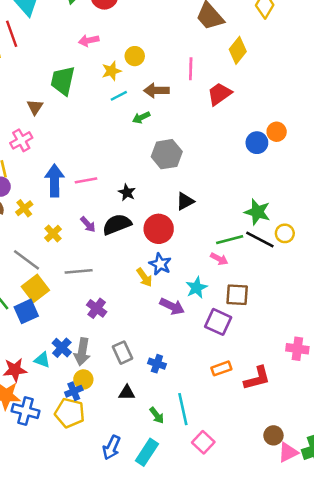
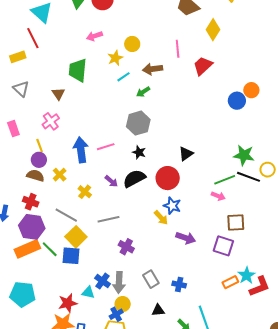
gray hexagon: (167, 154) -> (138, 123), moved
cyan star: (196, 288) -> (247, 275), moved
blue square: (26, 311) -> (71, 256), turned 36

